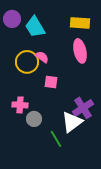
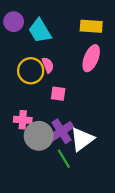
pink ellipse: (80, 51) -> (91, 58), turned 35
pink semicircle: (42, 57) -> (48, 65), turned 32
purple cross: (83, 108) -> (61, 131), moved
gray circle: (34, 119) -> (39, 136), size x1.6

